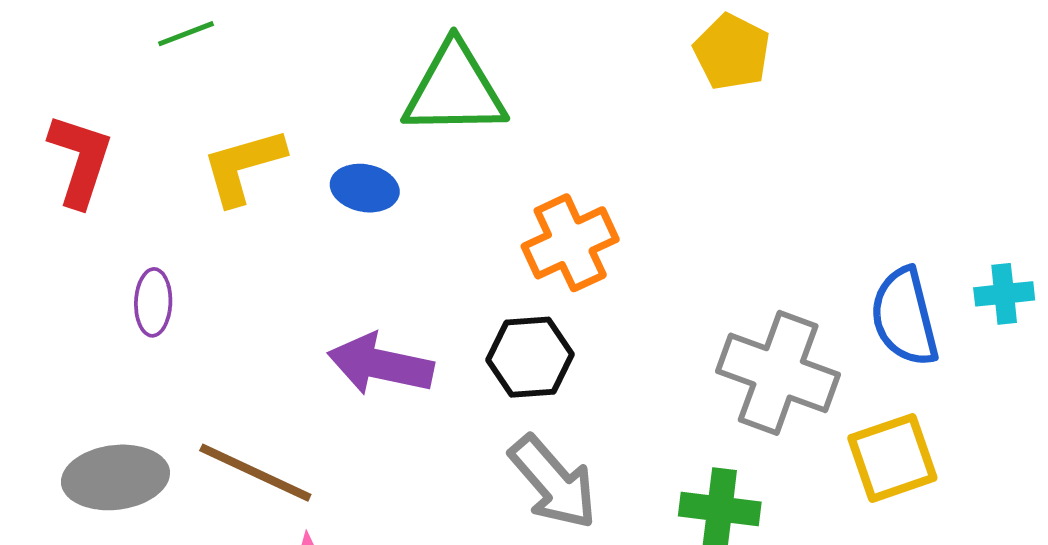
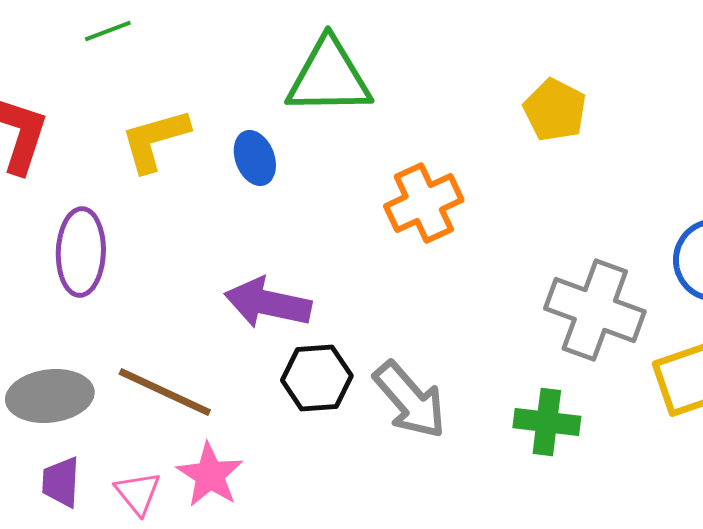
yellow pentagon: (732, 52) -> (555, 110), moved
blue ellipse: (365, 188) -> (255, 158), turned 58
purple ellipse: (153, 302) -> (81, 252), size x1.6
black hexagon: (530, 357) -> (317, 378), moved

